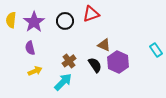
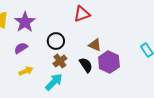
black circle: (65, 21) -> (56, 41), moved
purple semicircle: (30, 48) -> (21, 48), turned 72

